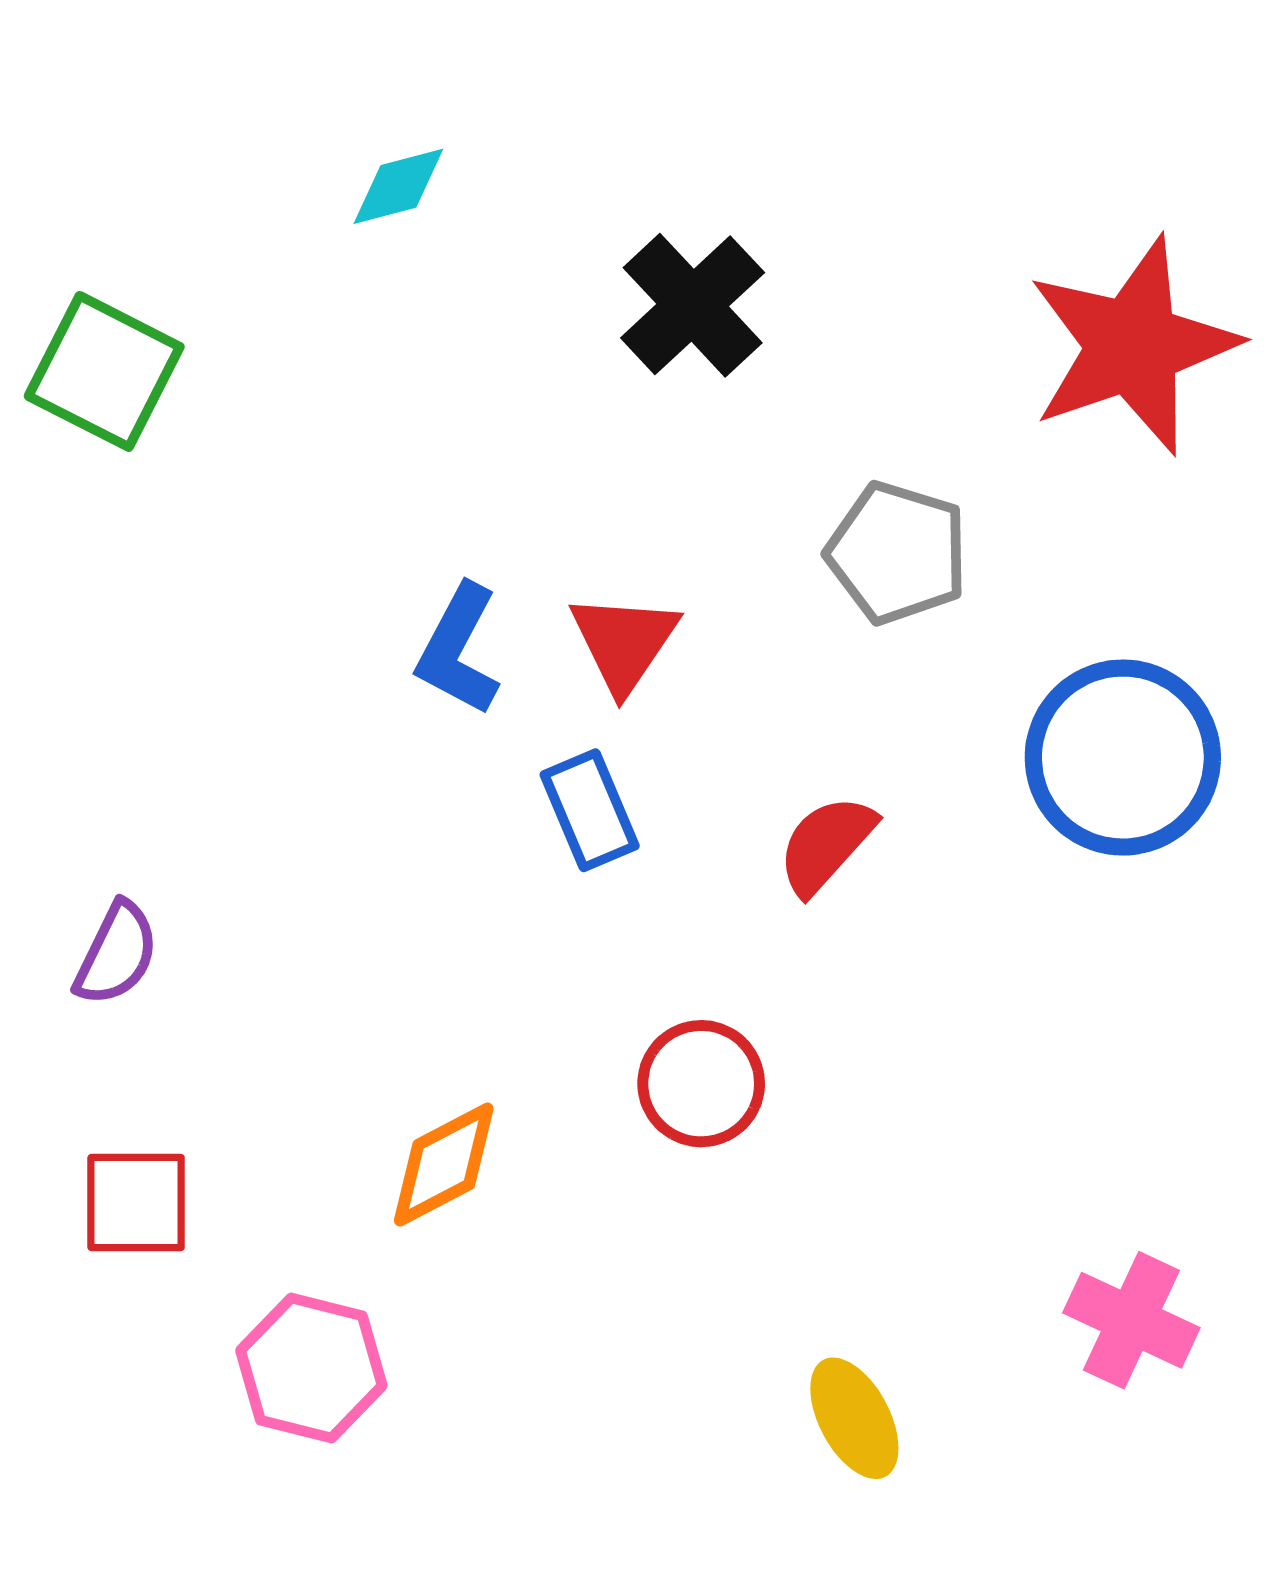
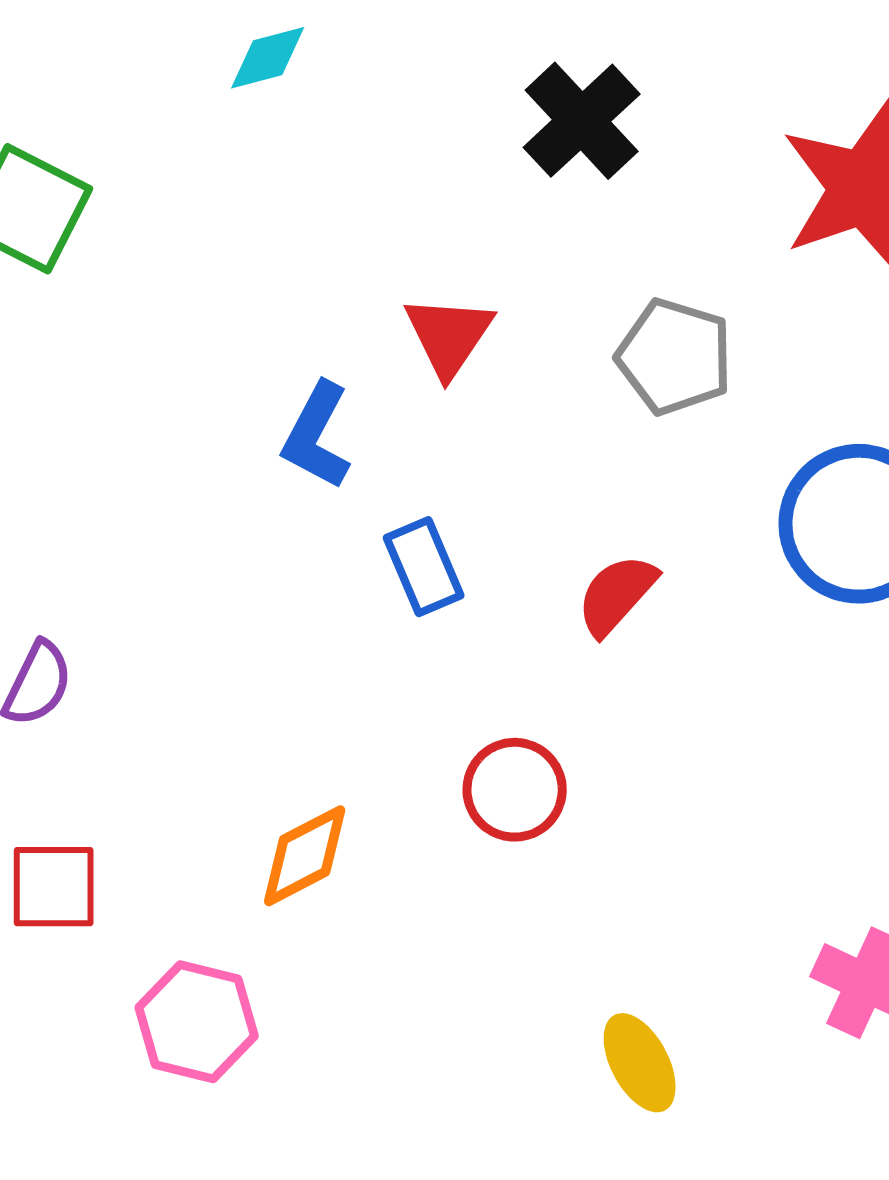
black cross: (693, 305) -> (582, 121), moved
red triangle: (624, 642) -> (449, 336), moved

